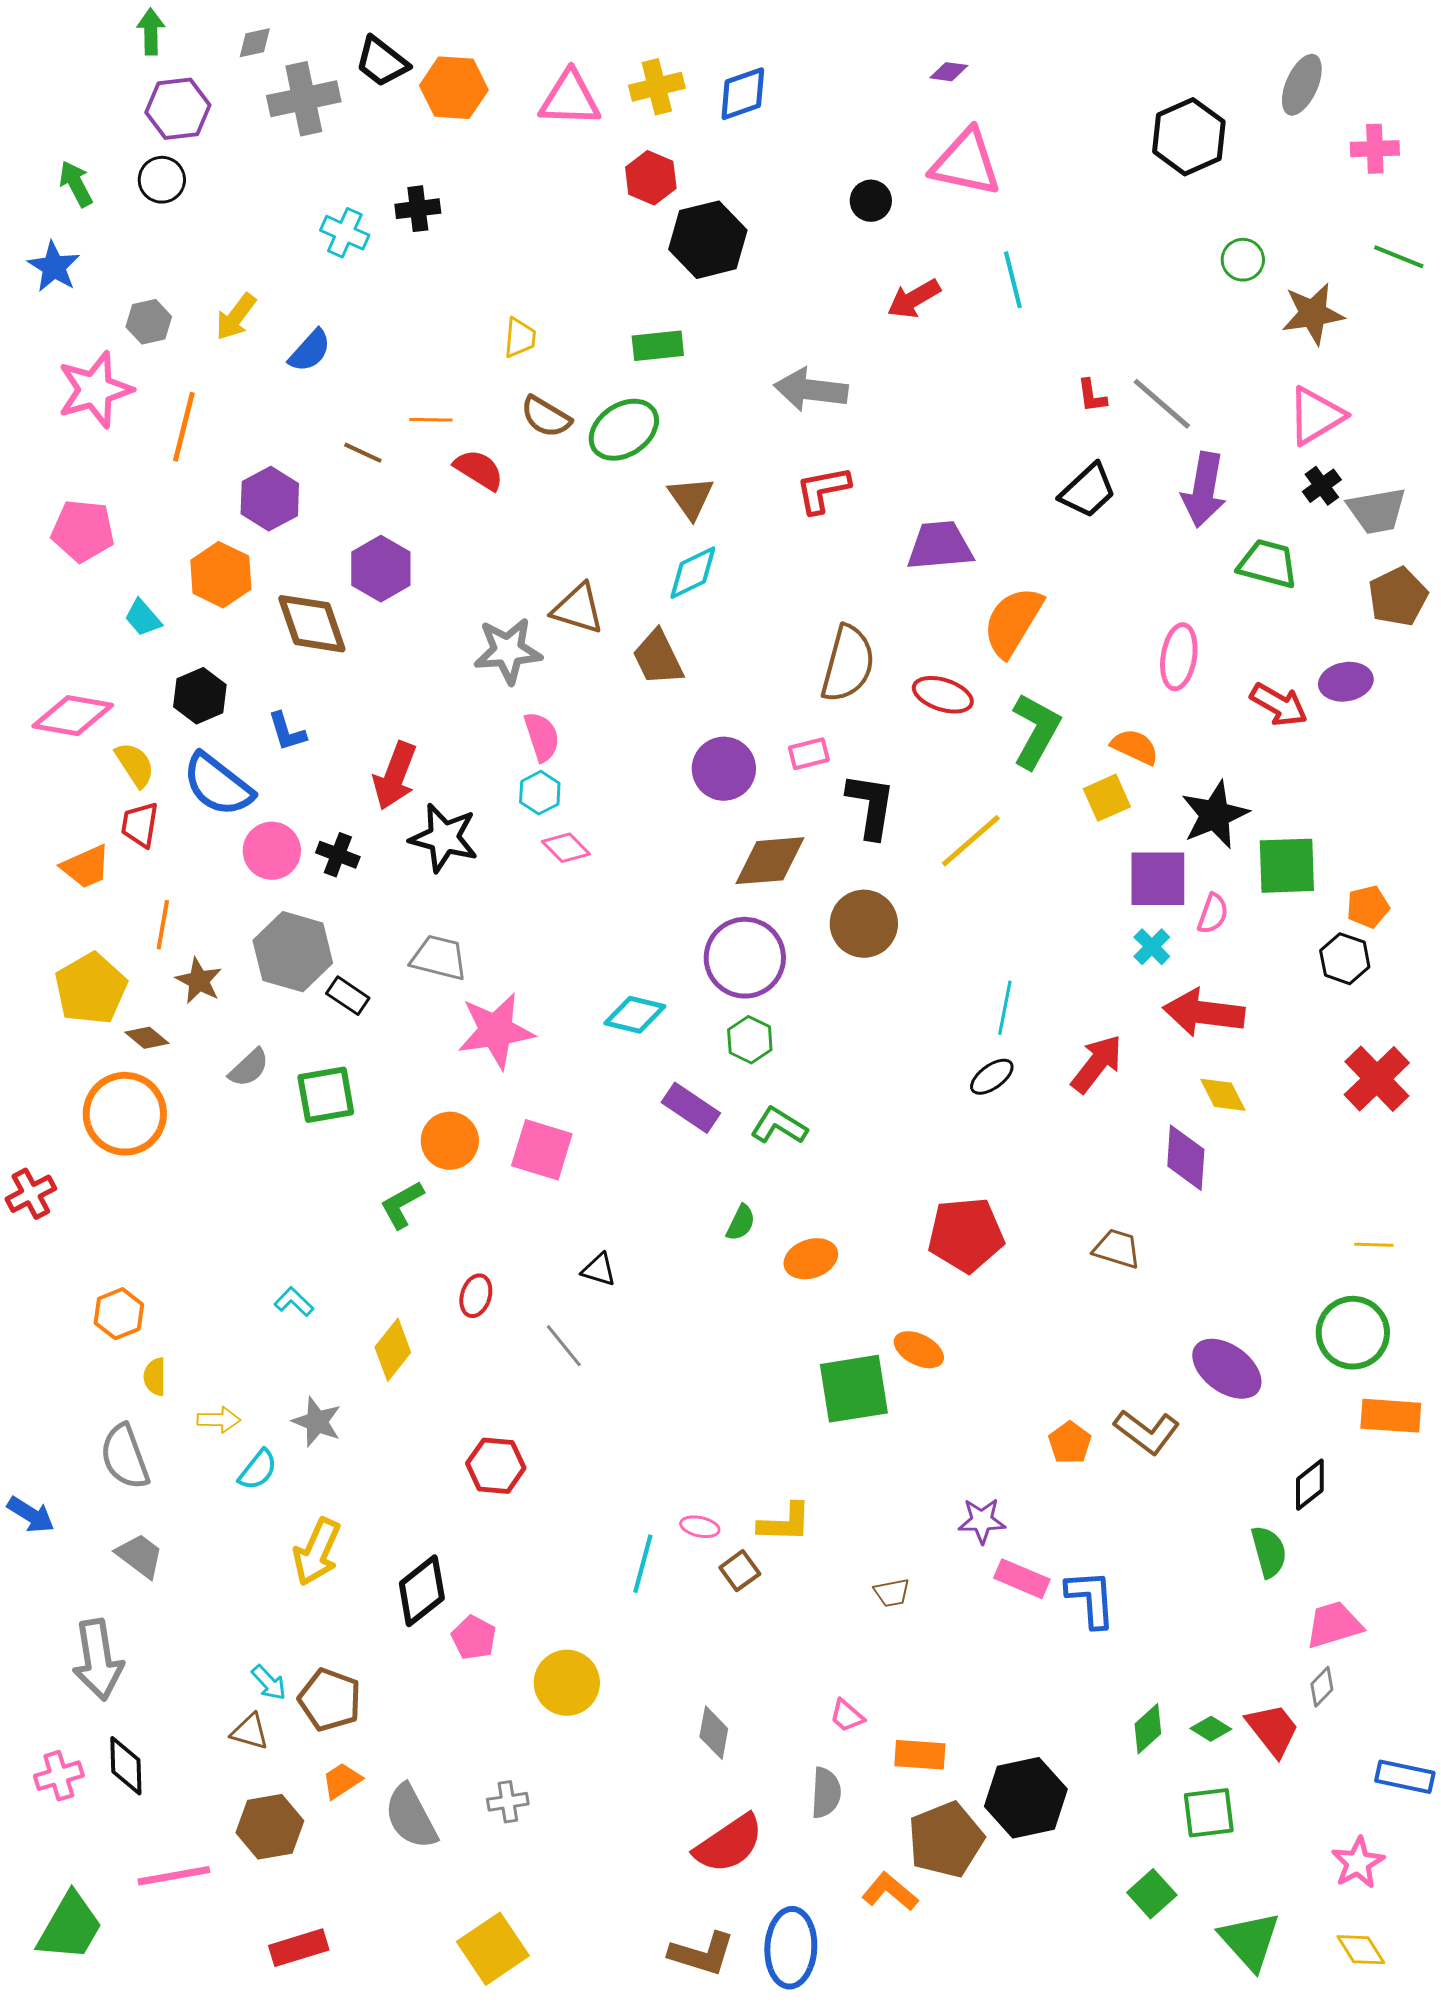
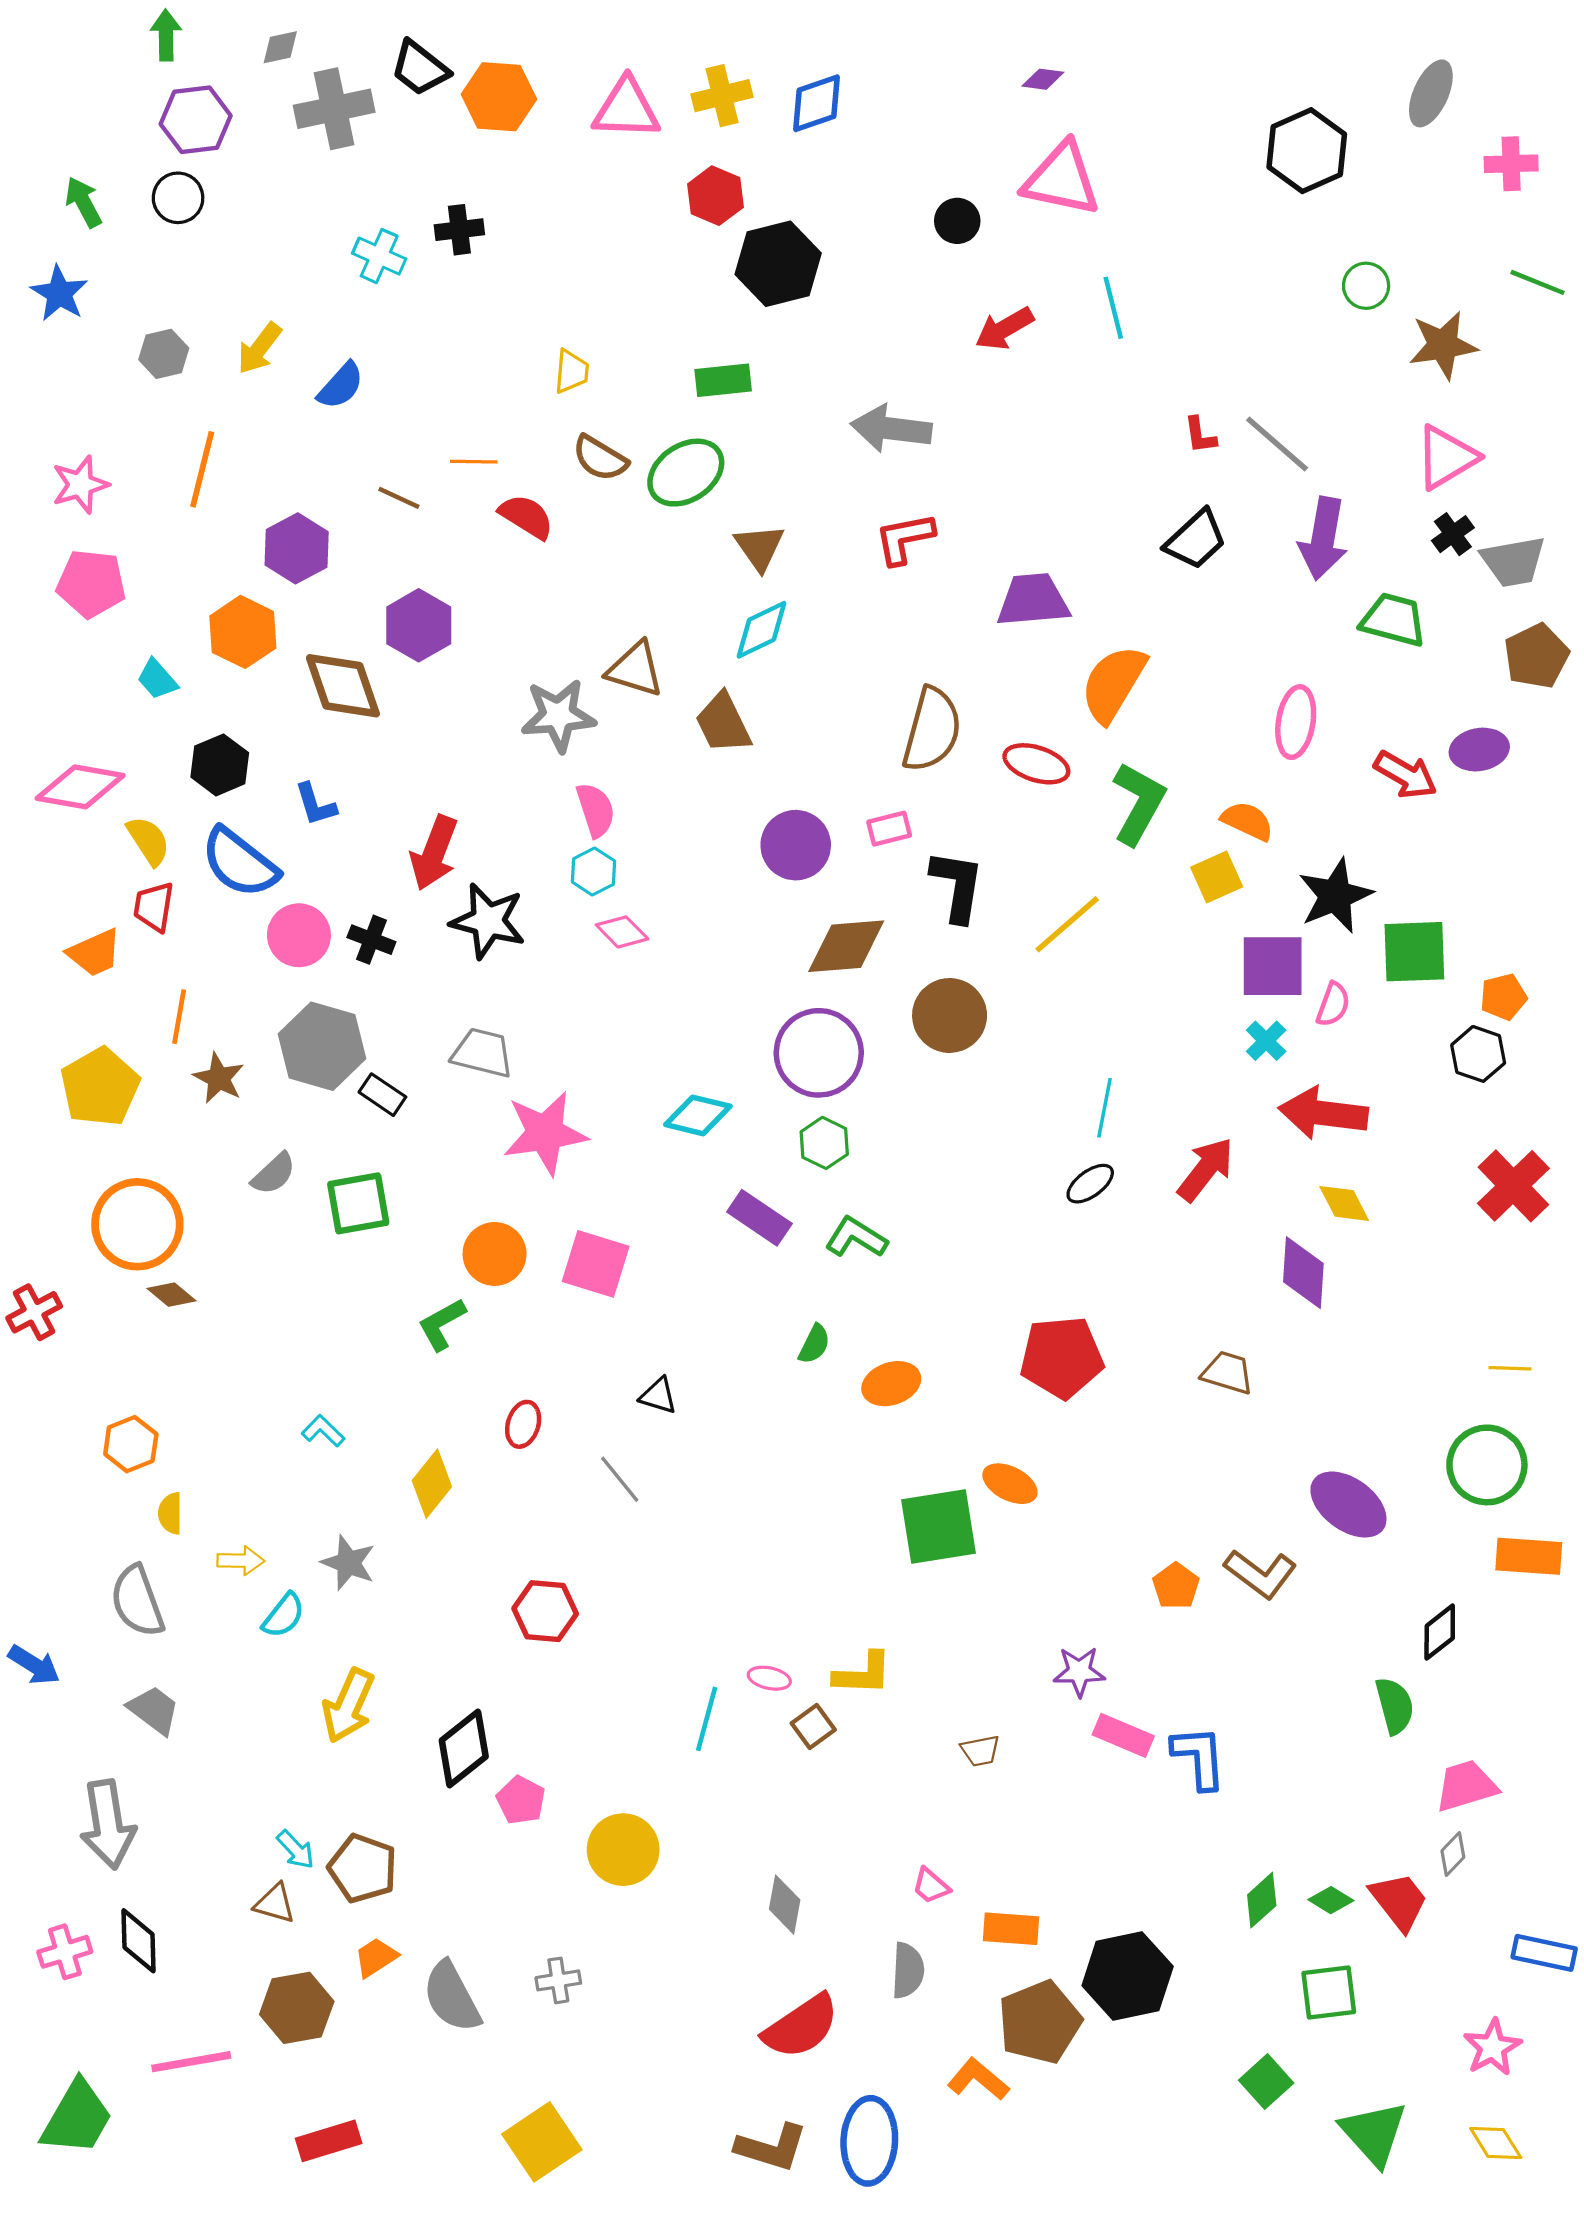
pink star: (95, 390) -> (80, 485), moved, size x0.7
brown diamond: (147, 1038) -> (171, 1295), moved

